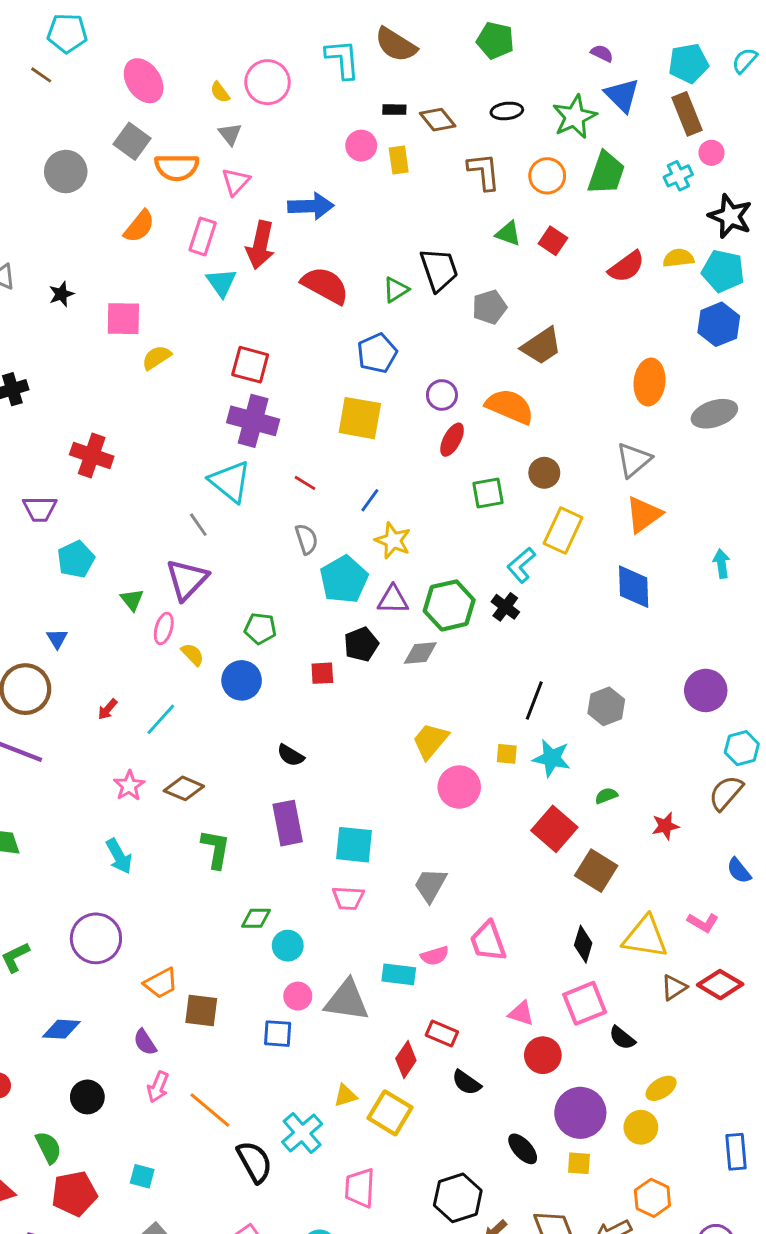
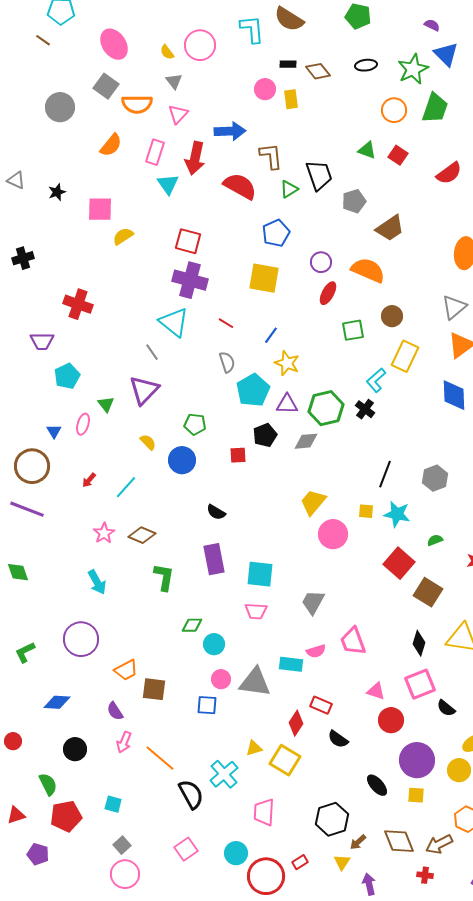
brown L-shape: (484, 172) -> (271, 156), moved
pink ellipse: (164, 628) -> (83, 424), moved

